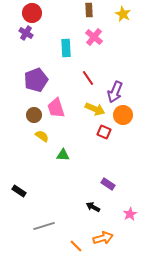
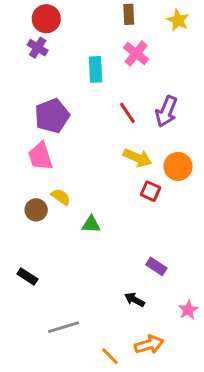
purple arrow: (115, 92) -> (166, 111), moved
pink trapezoid: (56, 108) -> (40, 156), moved
brown circle: (34, 115) -> (36, 210), moved

